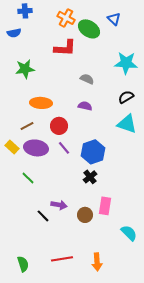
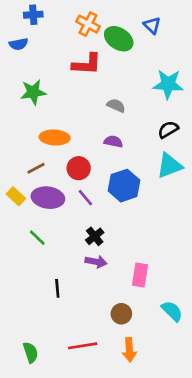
cyan triangle: (127, 124) -> (169, 166), turned -40
blue hexagon: (93, 152) -> (124, 186), moved
black cross: (90, 177) -> (95, 236), moved
purple arrow: (59, 205) -> (96, 262), moved
brown circle: (85, 215) -> (121, 314), moved
black line: (43, 216) -> (57, 288), turned 40

